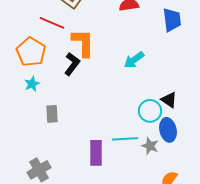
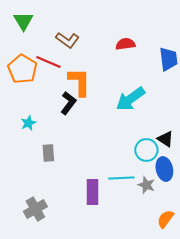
orange pentagon: (31, 52) -> (22, 69), moved
cyan arrow: (134, 60) -> (130, 99), size x1.4

